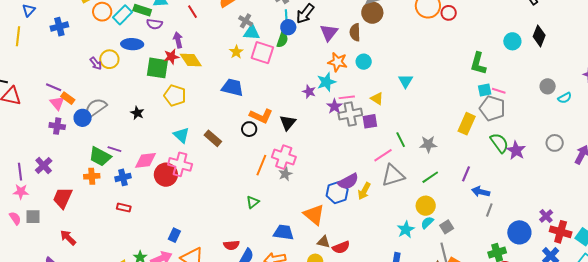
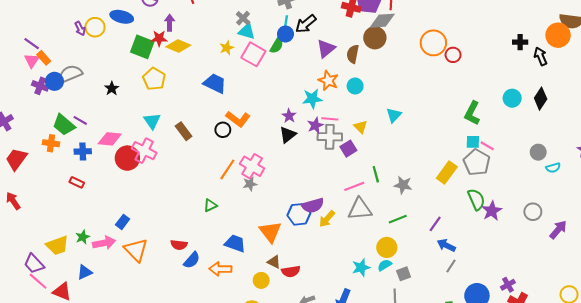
yellow diamond: (191, 60) -> (178, 46), turned -45
purple star: (309, 92) -> (289, 116), moved
purple square: (370, 121) -> (348, 149), turned -35
black triangle: (288, 123) -> (288, 135), moved
purple cross: (57, 126) -> (40, 86), moved

